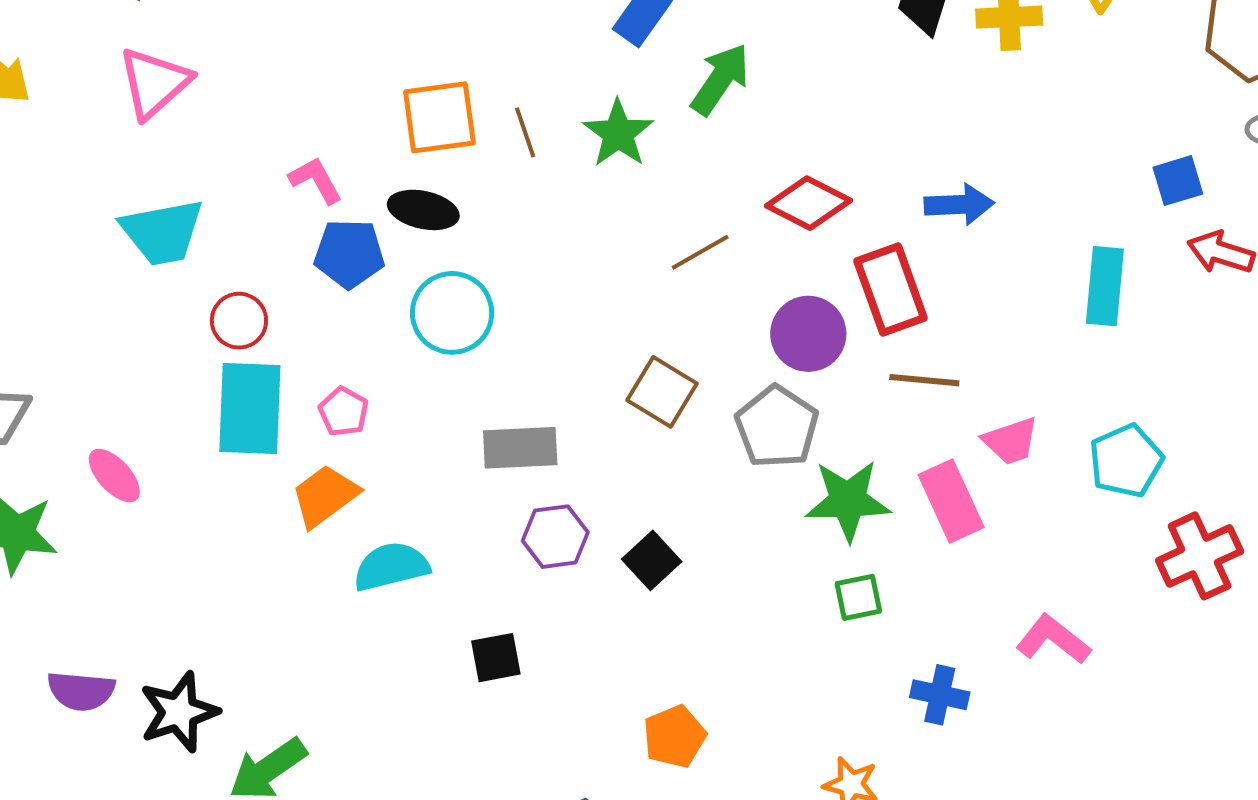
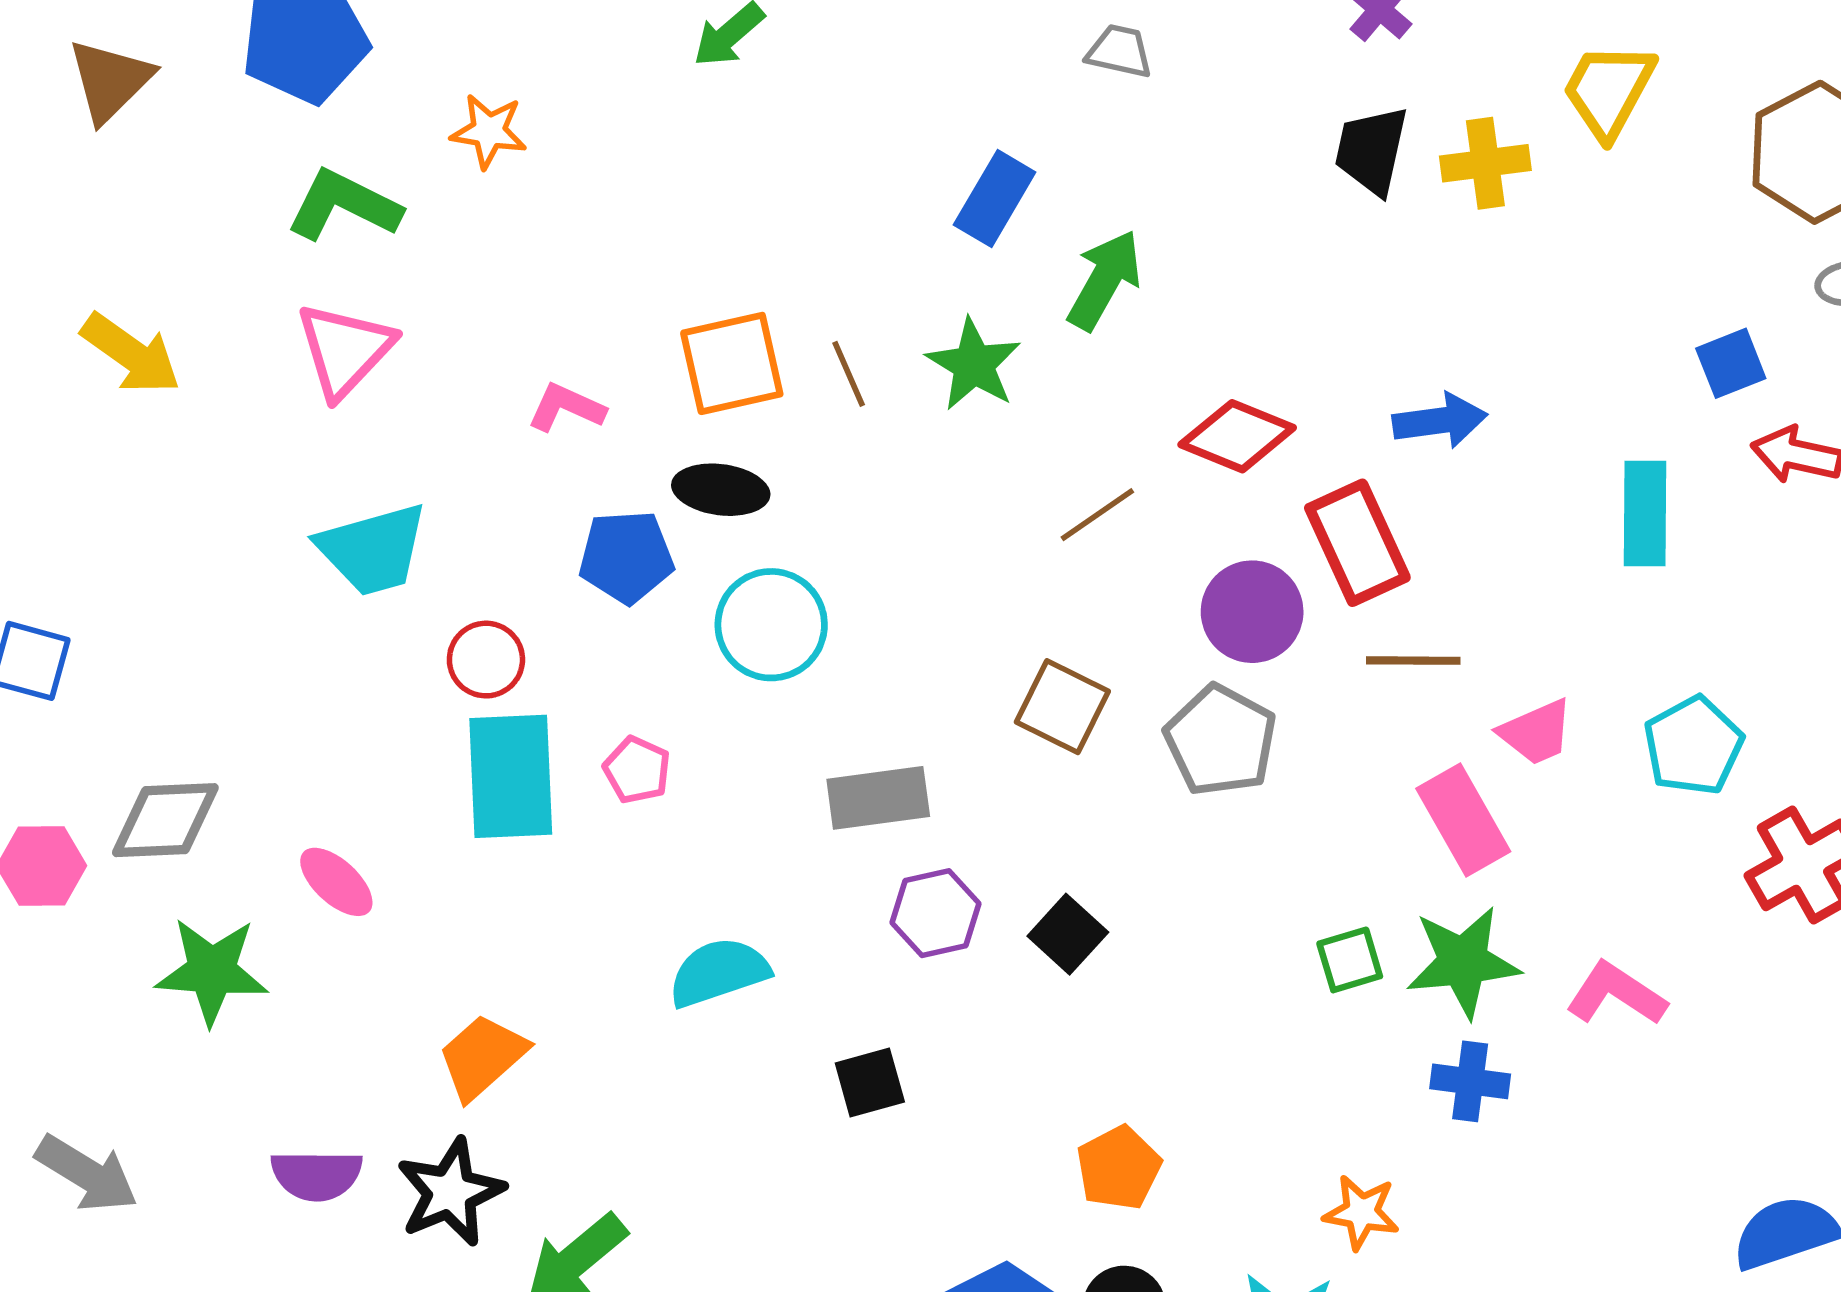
pink L-shape: (316, 180) -> (566, 408), moved, turned -32
orange trapezoid: (325, 496) -> (482, 1057), moved
green star: (848, 500) -> (1463, 962), moved

